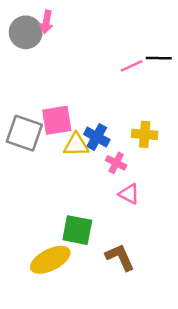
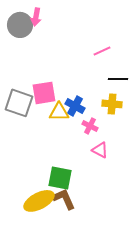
black line: (159, 58) -> (118, 79), moved
brown L-shape: (120, 257) -> (64, 199), moved

